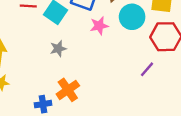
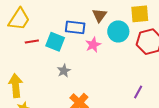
purple line: (147, 69) -> (138, 92), moved

